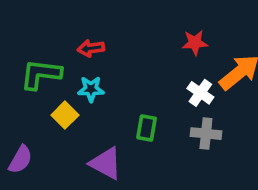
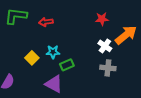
green L-shape: (41, 74) -> (16, 16), moved
cyan star: (91, 89) -> (53, 52), moved
green rectangle: (147, 128) -> (67, 65), moved, turned 56

